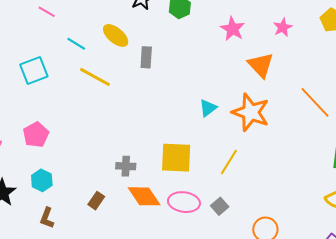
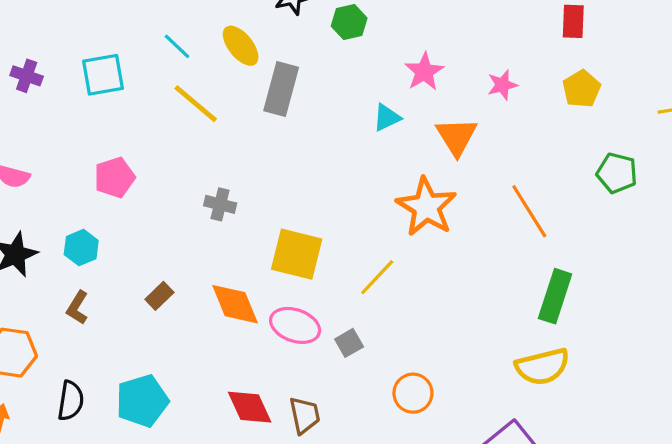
gray rectangle: (146, 57) -> (281, 89), size x1.5
cyan triangle: (208, 108) -> (387, 118), moved
pink pentagon: (36, 135) -> (114, 177), moved
gray cross: (126, 166) -> (220, 204), moved

